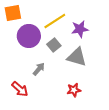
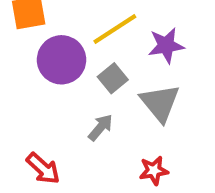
gray triangle: (77, 57) -> (160, 103), turned 35
gray arrow: (39, 69) -> (100, 127), moved

